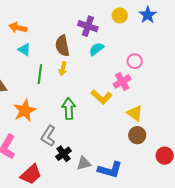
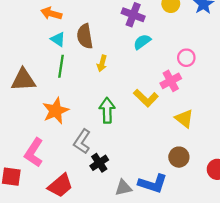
brown semicircle: (62, 46) -> (85, 36), moved
green line: (40, 74) -> (61, 66), moved
brown circle: (137, 135) -> (179, 157), moved
gray triangle: (84, 163) -> (123, 188), moved

